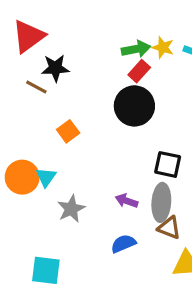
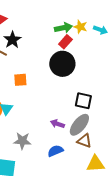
black star: (55, 68) -> (12, 40), turned -30
orange square: (68, 131) -> (20, 80), turned 32
gray ellipse: (161, 202) -> (79, 125), turned 35
gray star: (71, 209) -> (22, 141), moved, turned 30

